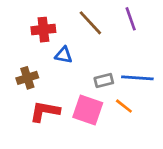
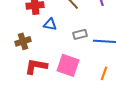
gray rectangle: (104, 81) -> (80, 34), moved
orange line: (124, 106) -> (104, 73), moved, turned 72

